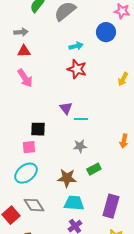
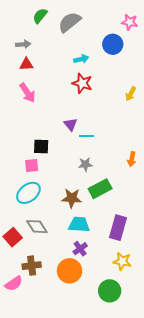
green rectangle: (94, 169) -> (100, 189), size x1.5

